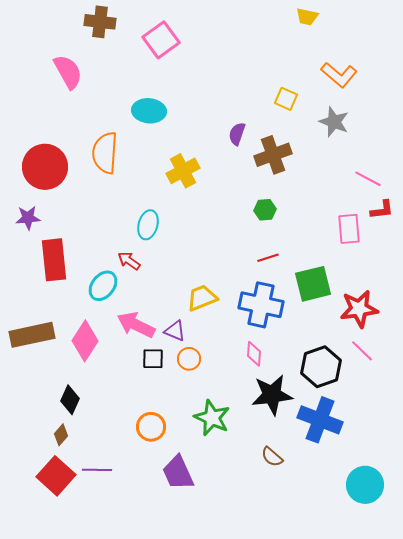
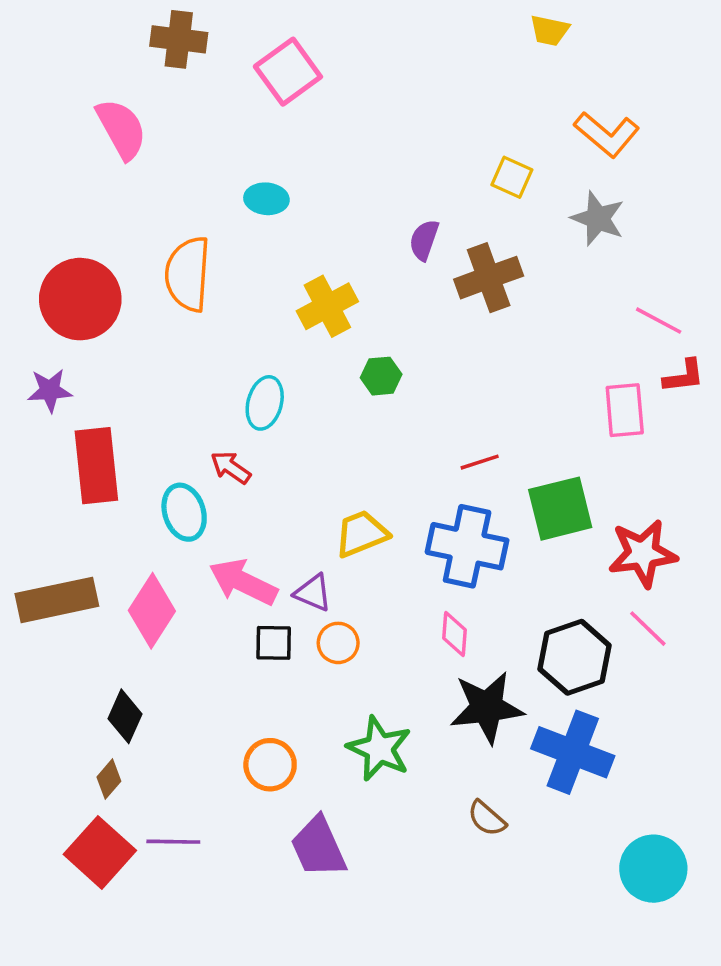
cyan ellipse: (149, 111) -> (266, 199), size x0.7
green hexagon: (265, 210) -> (381, 376), moved
cyan ellipse: (103, 286) -> (184, 512), turned -56

